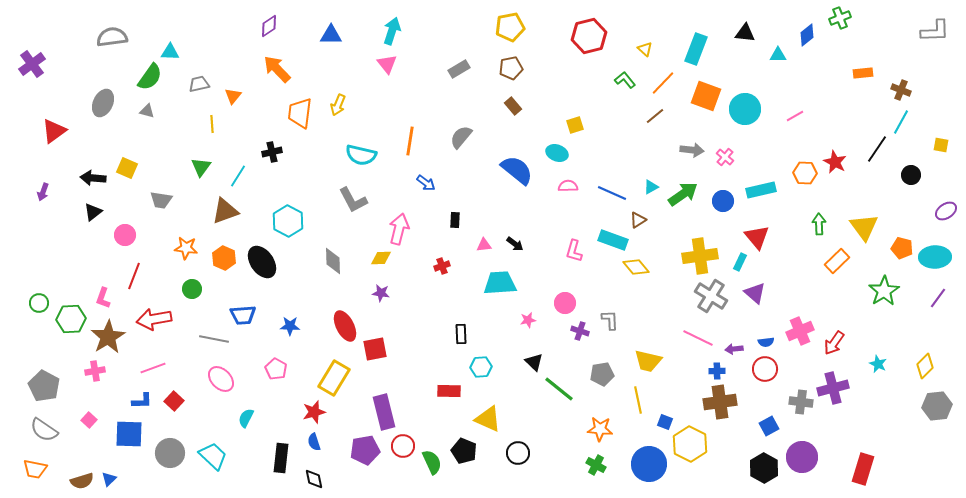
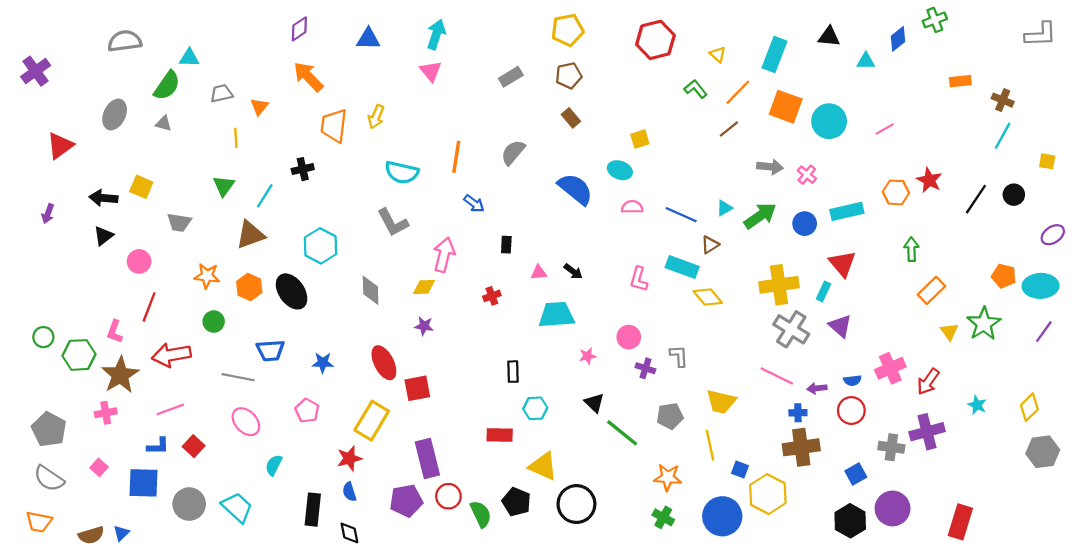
black line: (877, 149) -> (976, 199), moved
yellow triangle: (864, 227) -> (949, 332), moved, size x0.6
black circle: (518, 453) -> (576, 504), size x1.5

